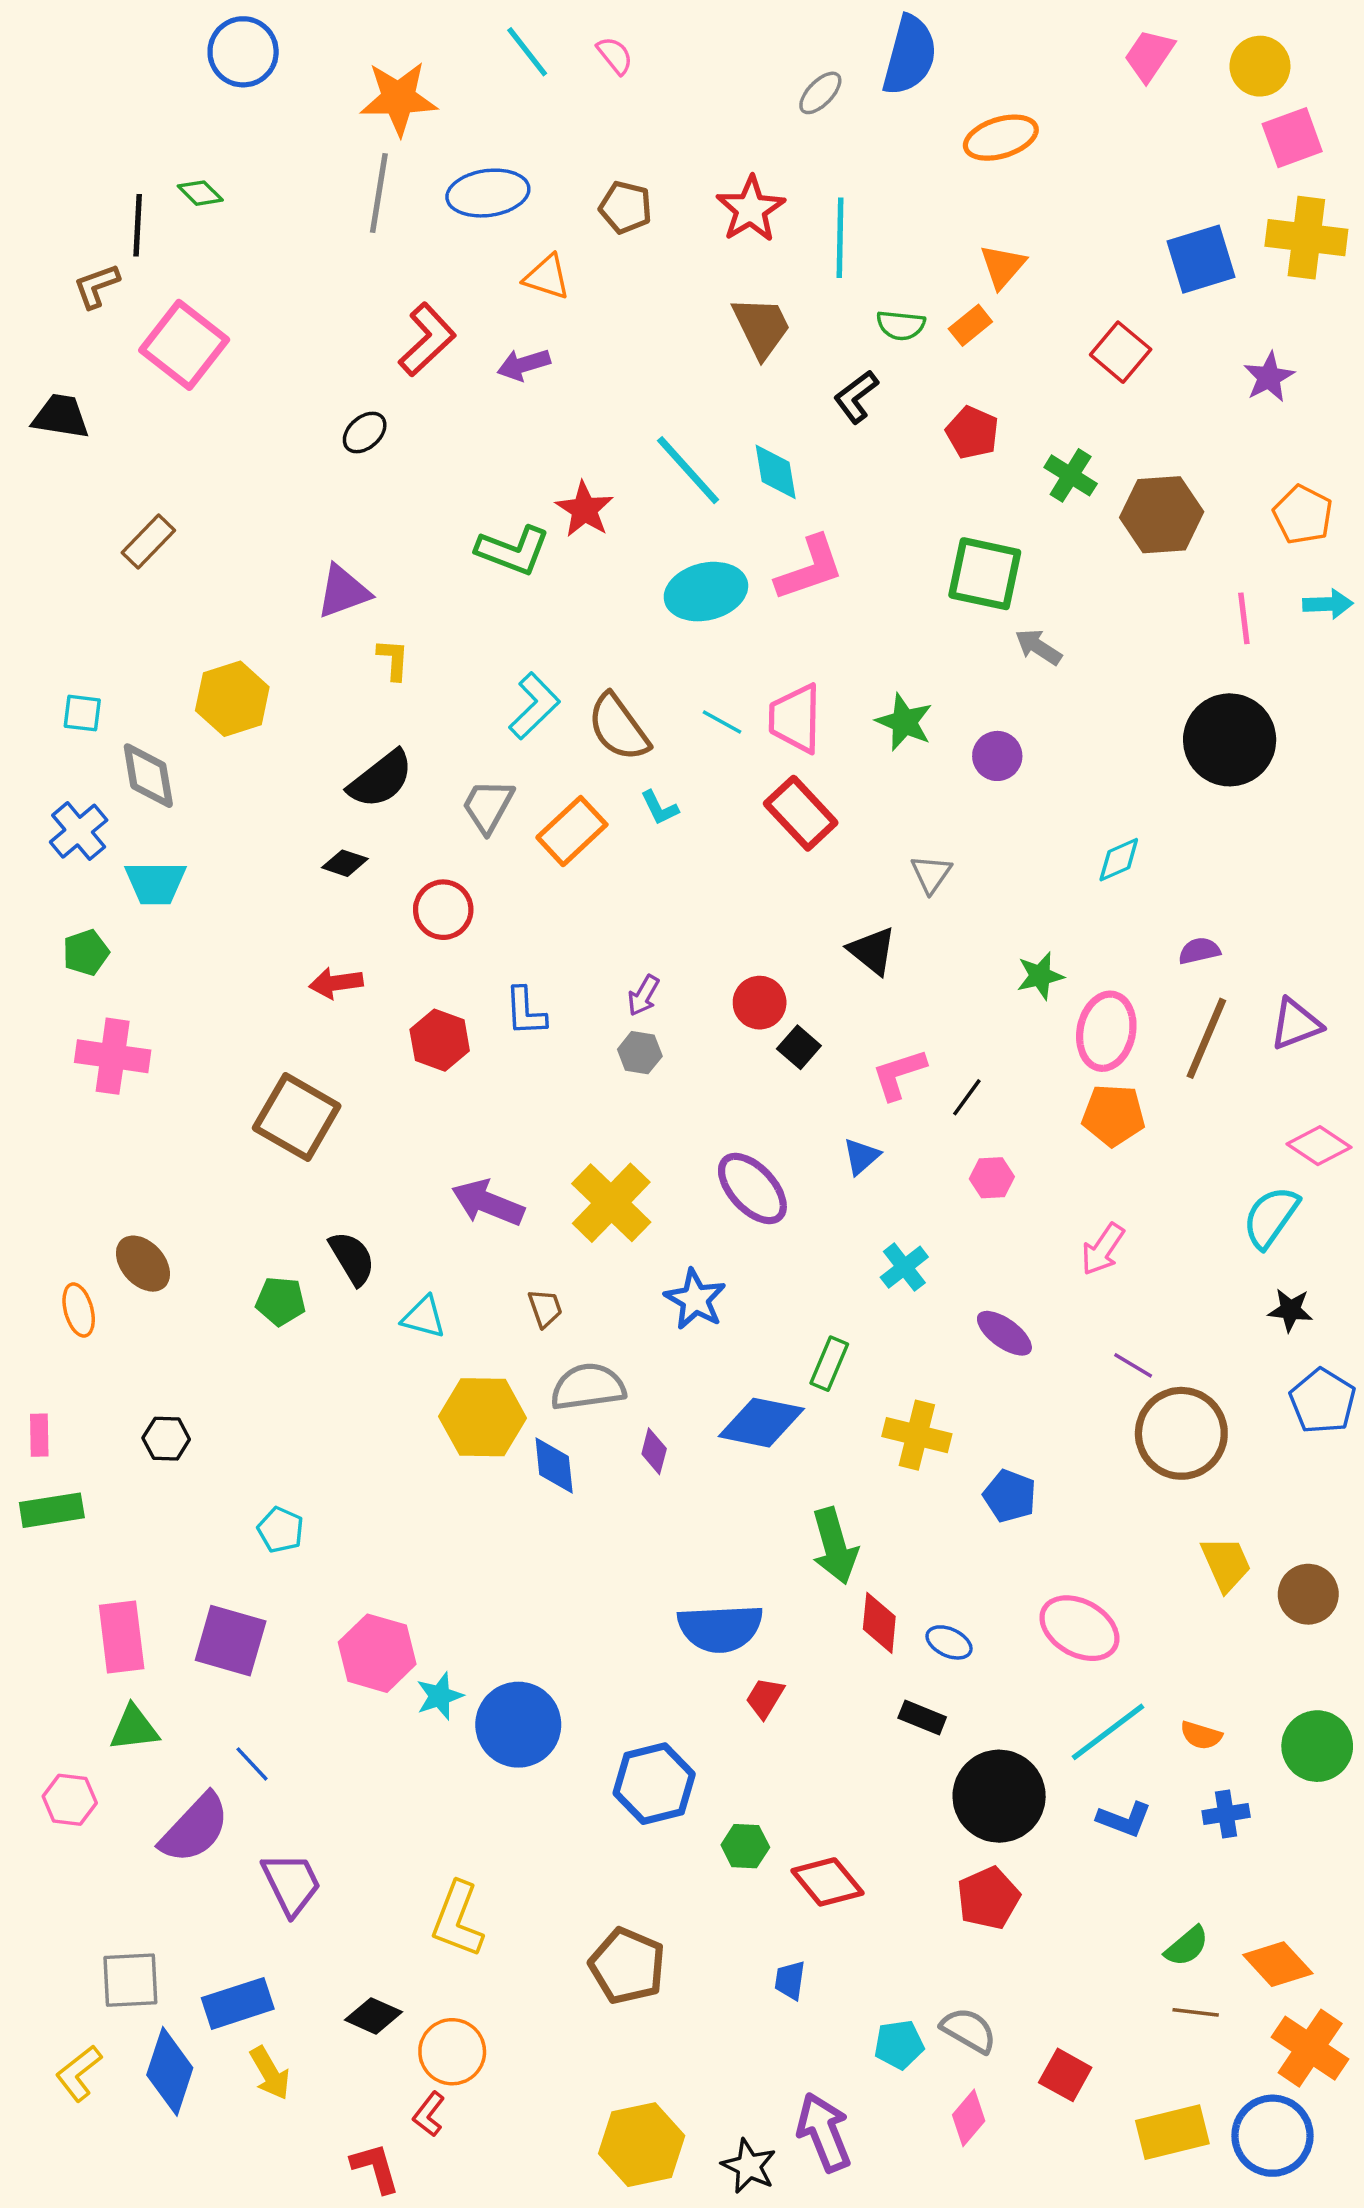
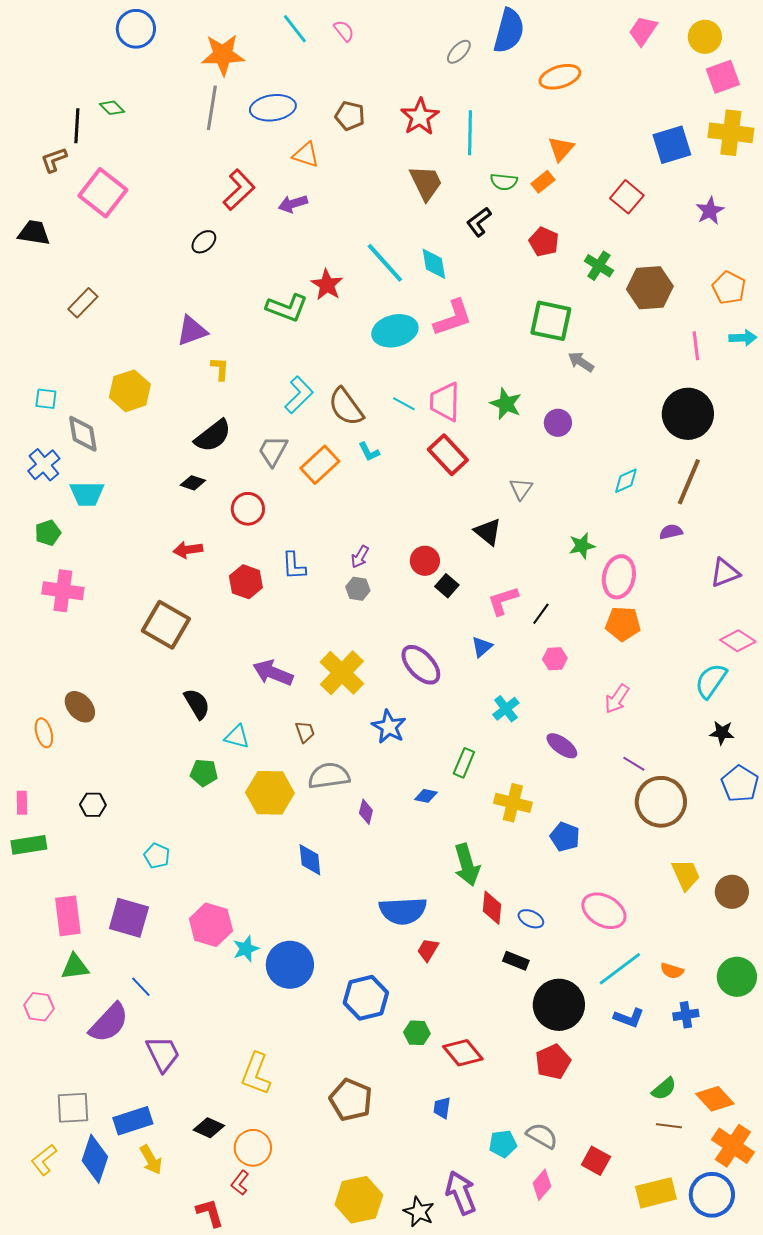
brown line: (1206, 1038) -> (689, 482), moved
green pentagon: (281, 1301) -> (204, 773), moved
blue diamond: (761, 1423) -> (426, 796), size x0.5
blue diamond: (554, 1465) -> (310, 860), moved

